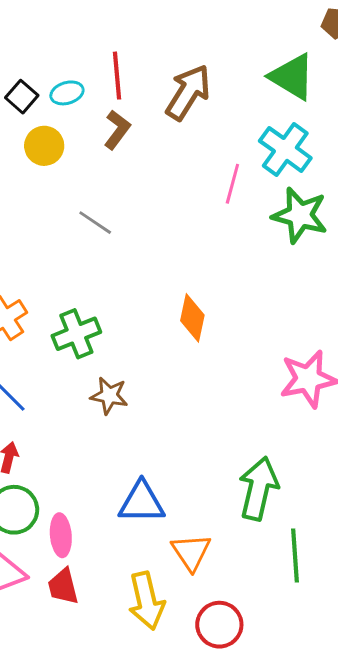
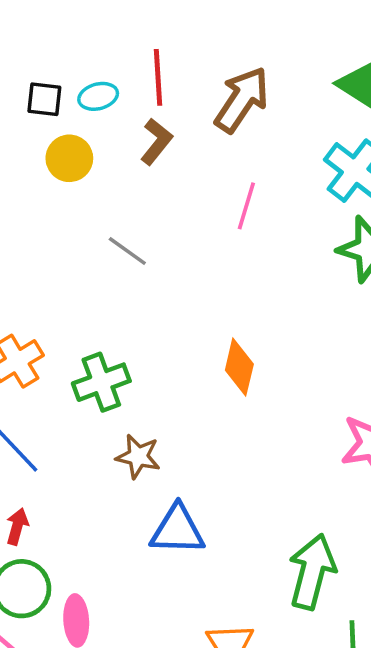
black square: (22, 97) -> (44, 99), turned -36
pink line: (232, 184) -> (246, 206), moved
blue triangle: (142, 502) -> (177, 530), moved

